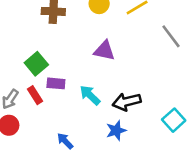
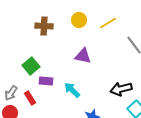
red rectangle: (35, 95) -> (30, 98), moved
black arrow: (127, 102) -> (121, 89), moved

